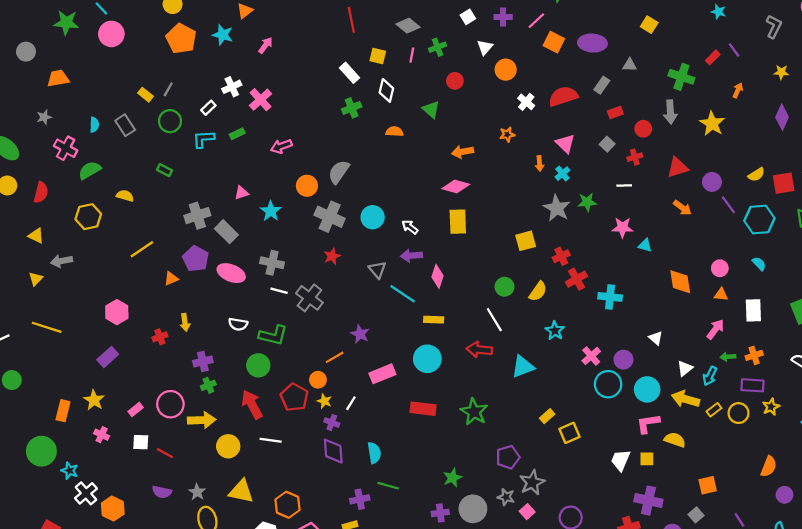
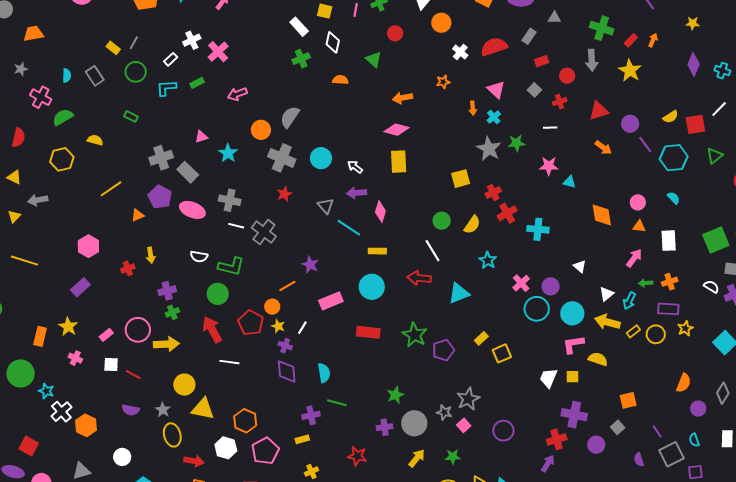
red rectangle: (713, 57) -> (631, 40), moved
yellow circle: (228, 446) -> (184, 385), moved
purple pentagon: (508, 457) -> (443, 350), moved

